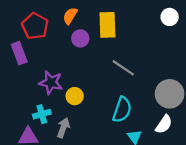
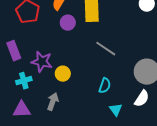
purple rectangle: (19, 53) -> (14, 51), moved
cyan semicircle: (122, 110) -> (105, 86), size x0.7
cyan cross: (42, 114) -> (24, 81), moved

